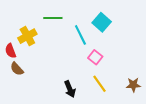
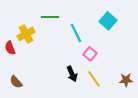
cyan square: (102, 22) -> (108, 21), moved
brown semicircle: (17, 69) -> (16, 82), moved
black arrow: (70, 89) -> (72, 74), moved

